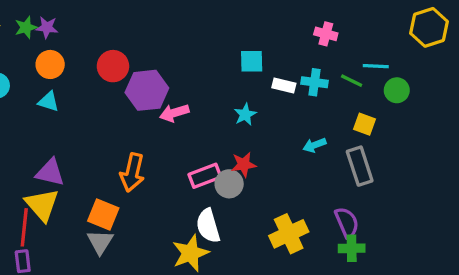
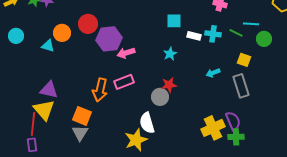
orange circle: (50, 64) -> (62, 33), moved
pink rectangle: (205, 176) -> (124, 82), moved
yellow cross: (289, 234) -> (213, 128), moved

